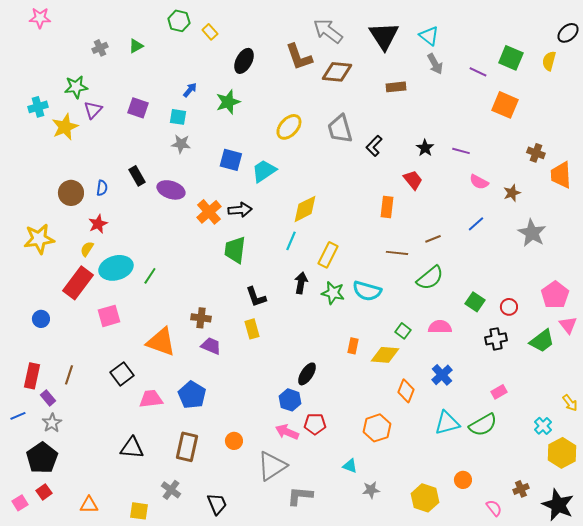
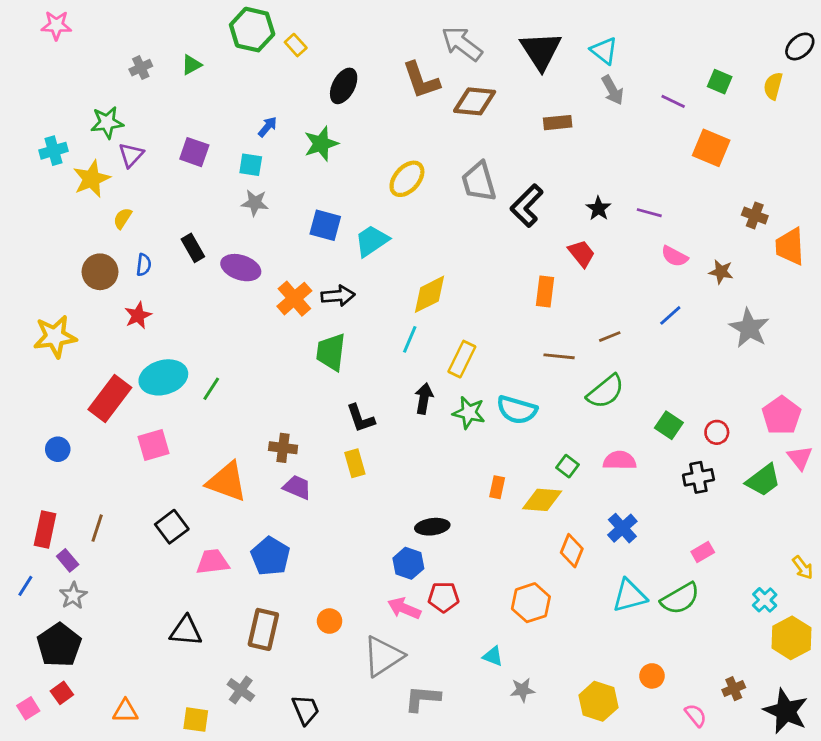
green hexagon: (179, 21) -> (252, 30), size x1.4
green square: (511, 58) -> (720, 82), size x0.7
black L-shape: (374, 146) -> (527, 206), size x1.4
brown star: (512, 193) -> (721, 272), turned 30
yellow semicircle: (87, 249) -> (123, 218), moved
black ellipse: (307, 374) -> (432, 527), turned 50
blue line: (18, 416) -> (25, 586), turned -35

